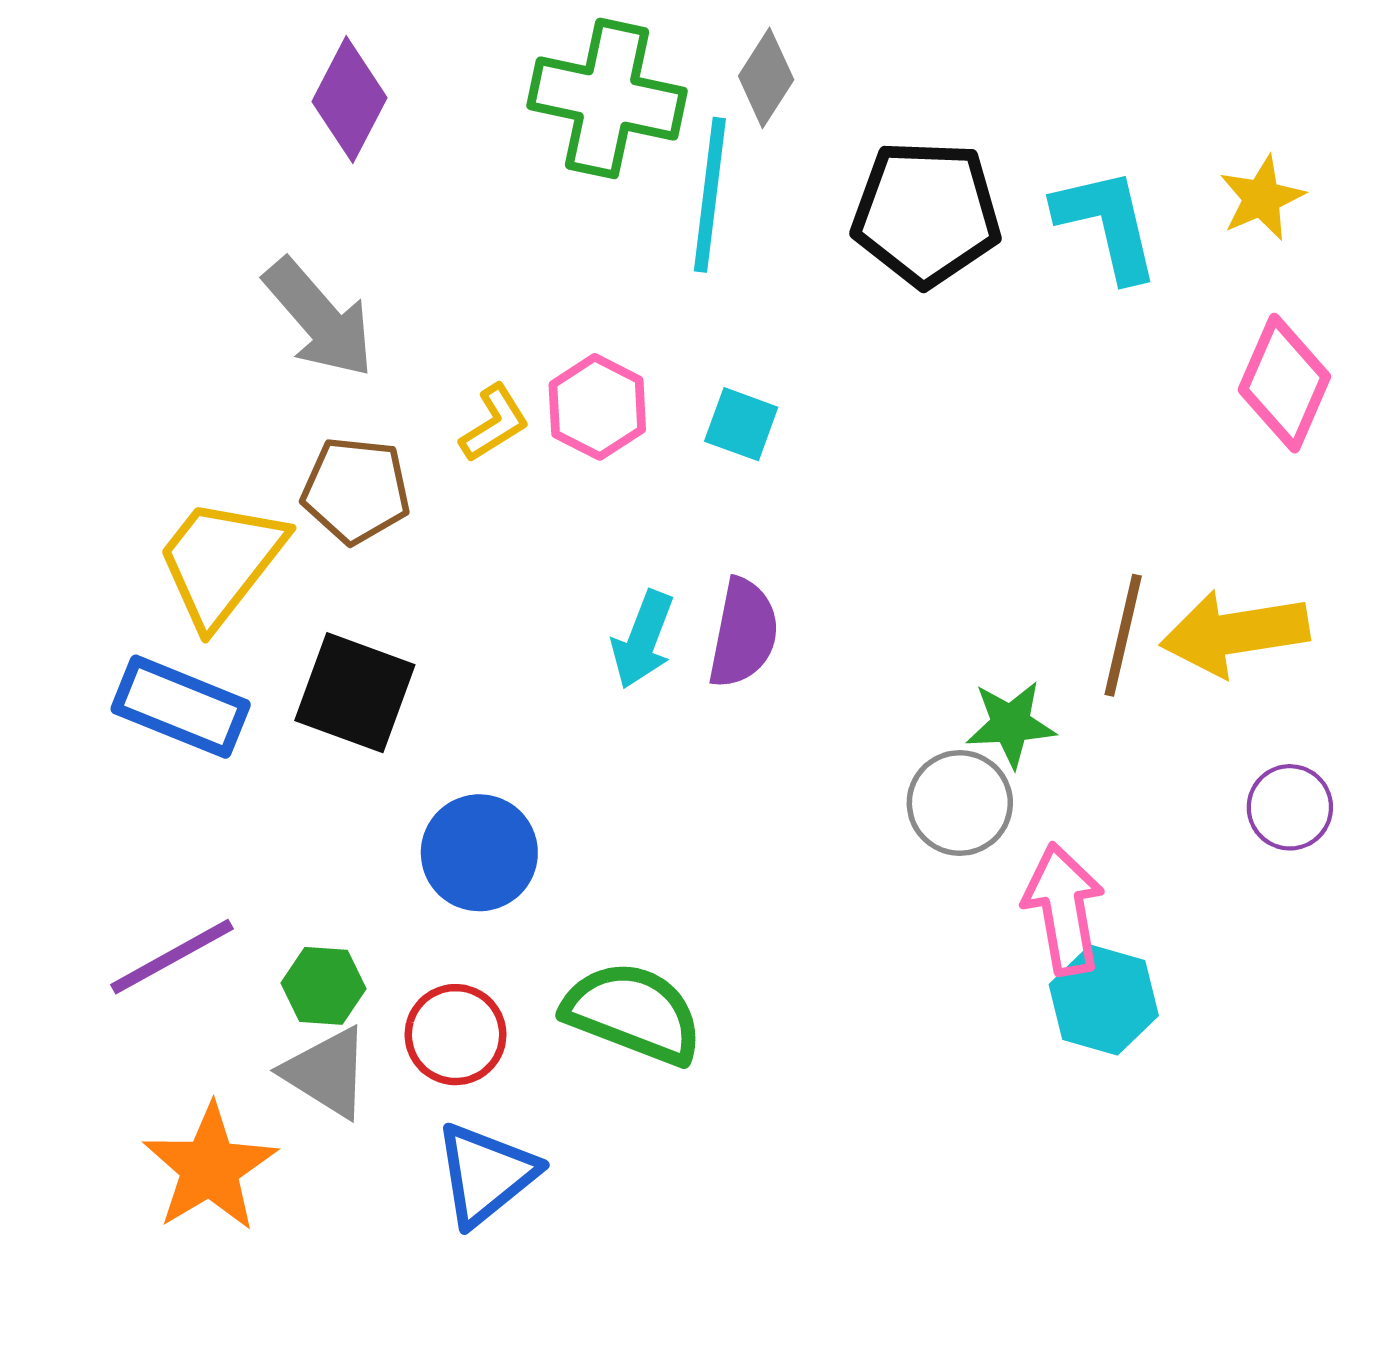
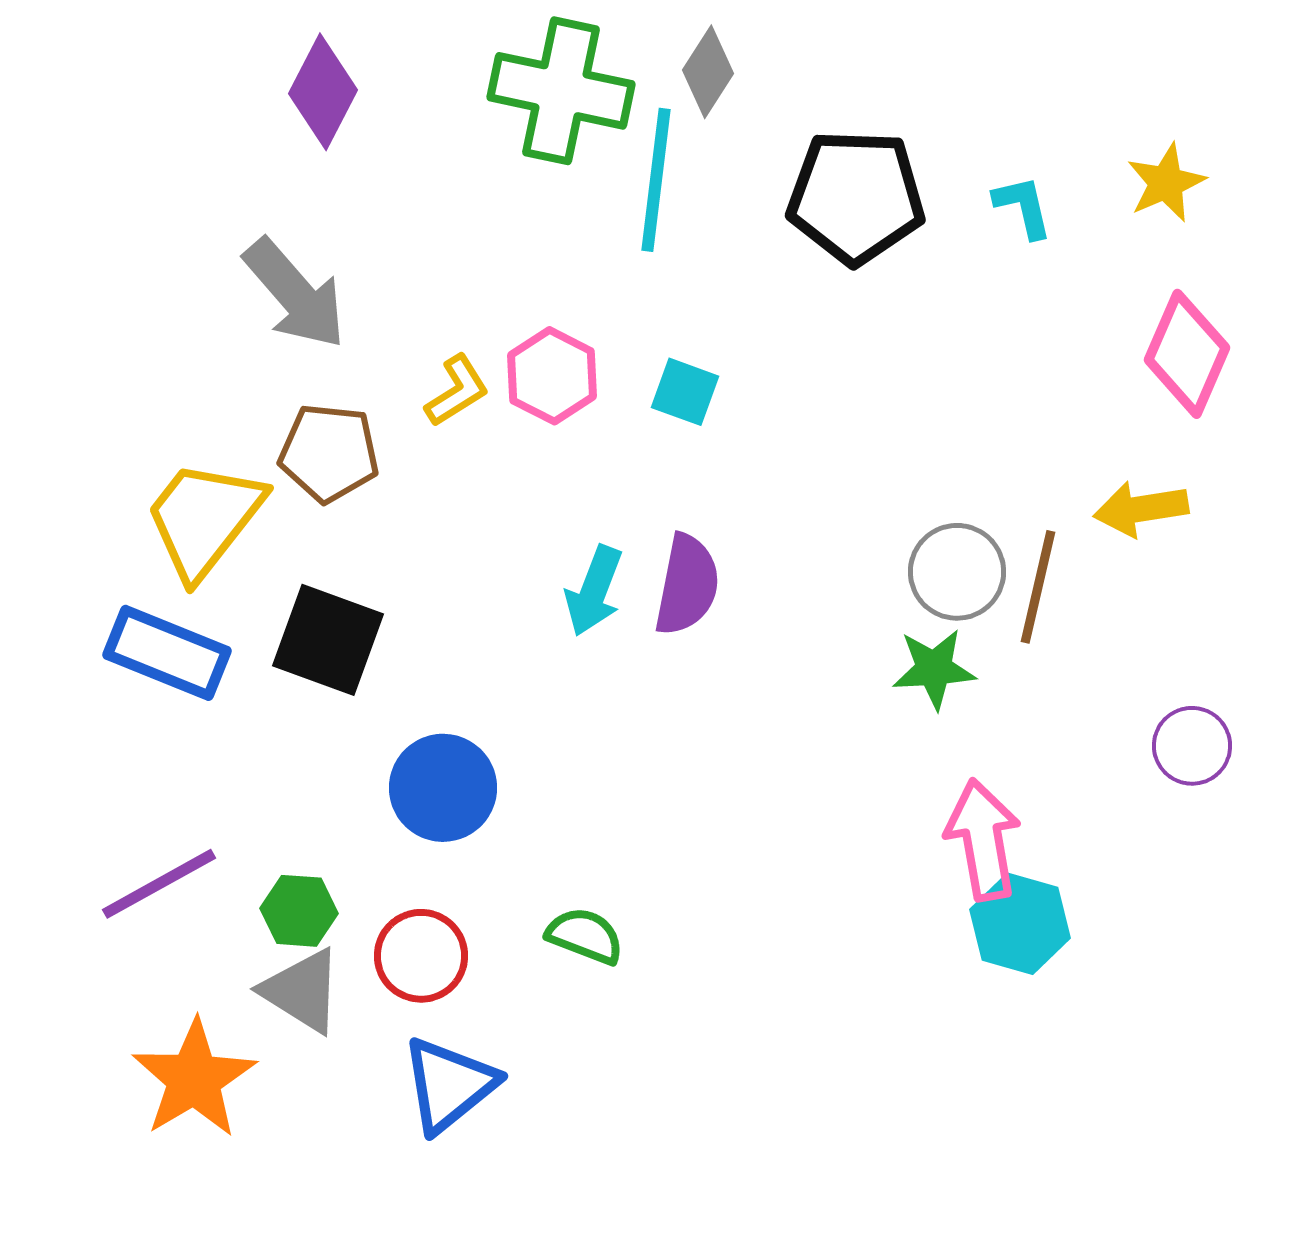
cyan L-shape: (1107, 224) -> (1023, 207), size x0.6
yellow arrow: (1235, 633) -> (1141, 509), moved, size x0.7
gray circle: (960, 803) -> (957, 572), moved
green semicircle: (633, 1013) -> (585, 936), size x0.6

